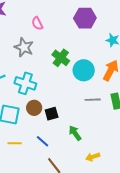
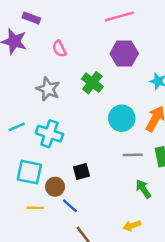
pink semicircle: (37, 23) -> (59, 49), moved
green cross: (61, 58) -> (92, 83), moved
brown circle: (34, 108) -> (55, 187), moved
green arrow: (75, 133) -> (143, 189), moved

